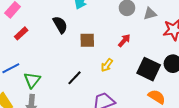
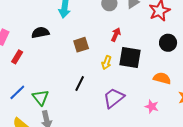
black semicircle: (60, 25) -> (40, 33), moved, turned -54
black square: (149, 69) -> (130, 58), moved

